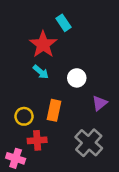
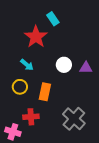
cyan arrow: (41, 72) -> (27, 65), moved
purple triangle: (100, 103) -> (86, 68), moved, turned 40
yellow circle: (24, 116) -> (20, 87), moved

